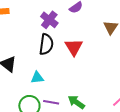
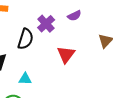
black semicircle: (46, 44) -> (26, 39), moved

